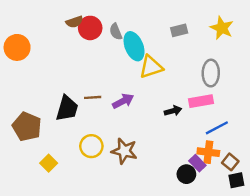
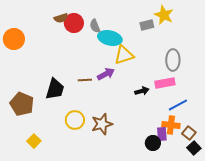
yellow star: (222, 28) -> (164, 15), moved
cyan ellipse: (134, 46) -> (110, 38), turned -55
brown line: (93, 97) -> (85, 80), moved
purple arrow: (123, 101) -> (106, 74), moved
brown star: (124, 151) -> (102, 124), turned -30
yellow square: (49, 163) -> (34, 141), moved
purple rectangle: (197, 163) -> (162, 134), turned 40
black square: (236, 180) -> (194, 148), turned -32

